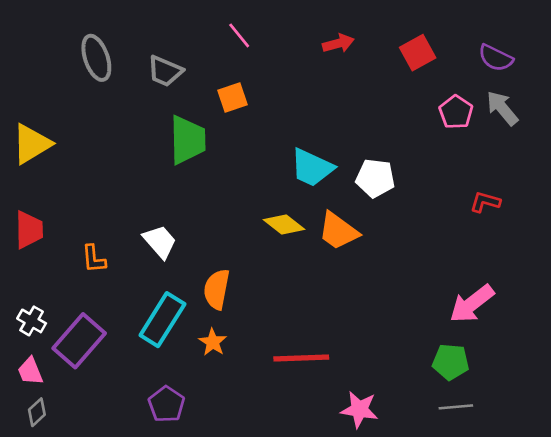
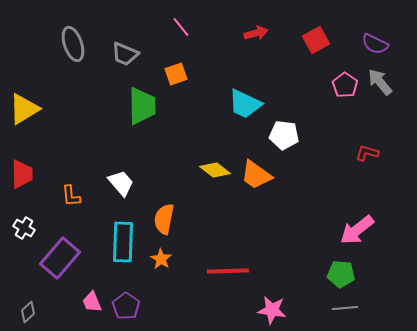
cyan trapezoid: (312, 168) -> (245, 104), moved
cyan rectangle: (162, 320) -> (123, 242), turned -30
white cross: (32, 321) -> (24, 228), moved
pink trapezoid: (30, 371) -> (92, 302), moved

